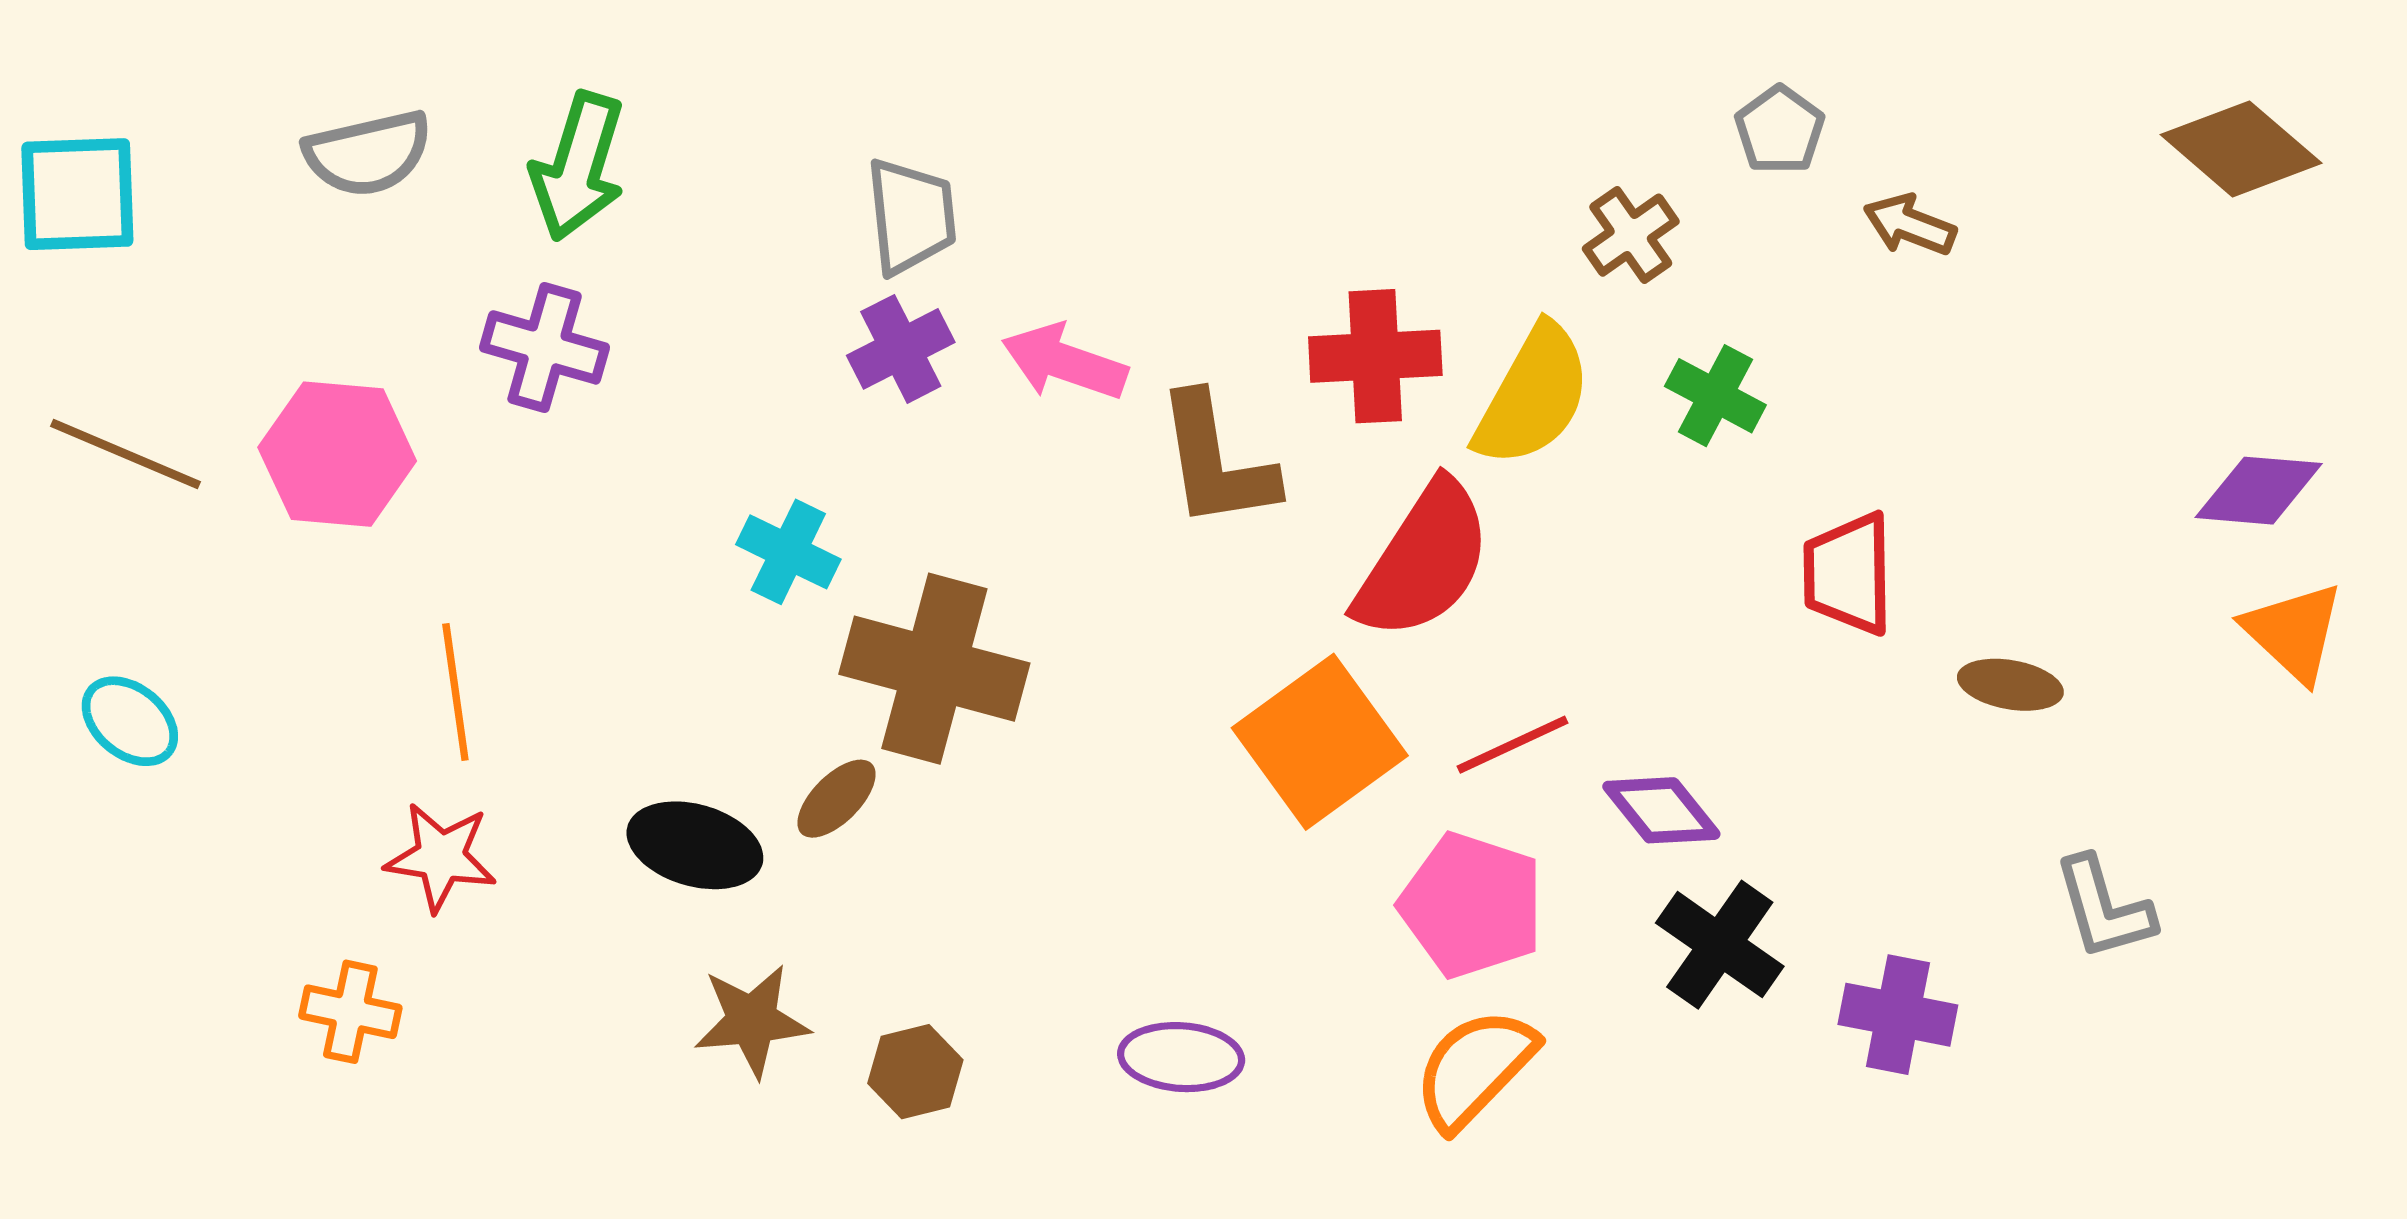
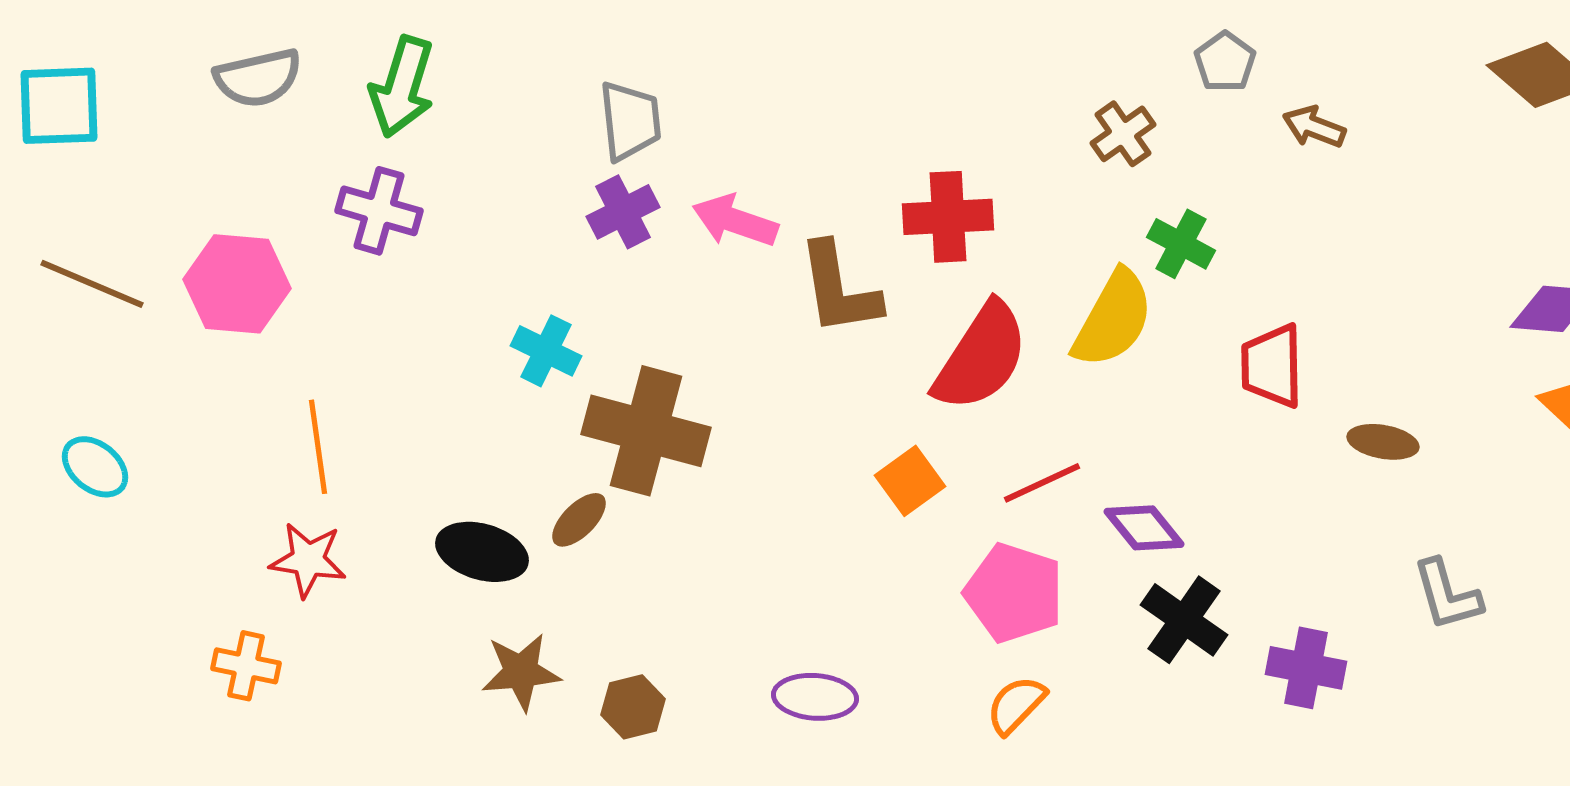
yellow semicircle: (1533, 396) -> (1113, 319), moved
orange square: (1320, 742) -> (910, 481), size x0.6
orange semicircle: (1475, 1069) -> (1016, 705), size x0.7

